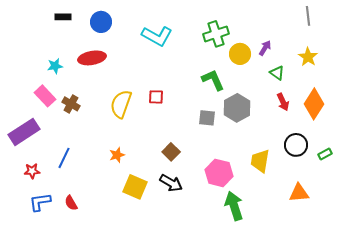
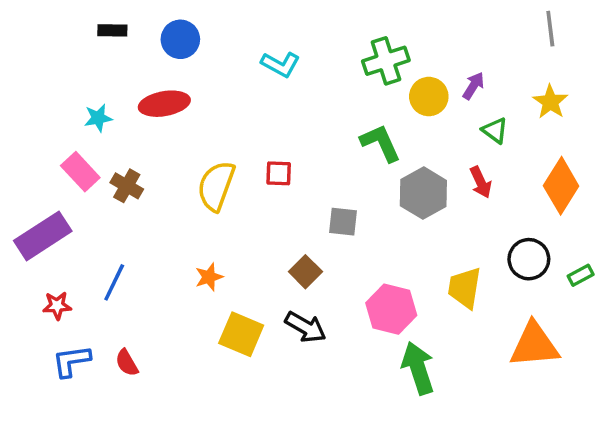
cyan L-shape: (157, 36) -> (280, 64), size x0.7
red arrow: (283, 102) -> (481, 182), moved
gray square: (207, 118) -> (343, 222), moved
orange triangle: (299, 193) -> (534, 345), size x1.4

